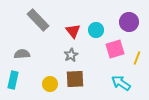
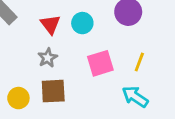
pink square: (115, 49) -> (100, 63), moved
cyan arrow: (121, 83) -> (135, 97), moved

